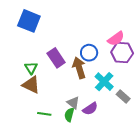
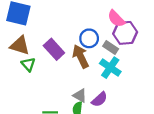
pink semicircle: (116, 39) -> (116, 19), turned 90
brown triangle: (31, 85) -> (20, 46), moved
gray rectangle: (123, 97) -> (111, 47), moved

